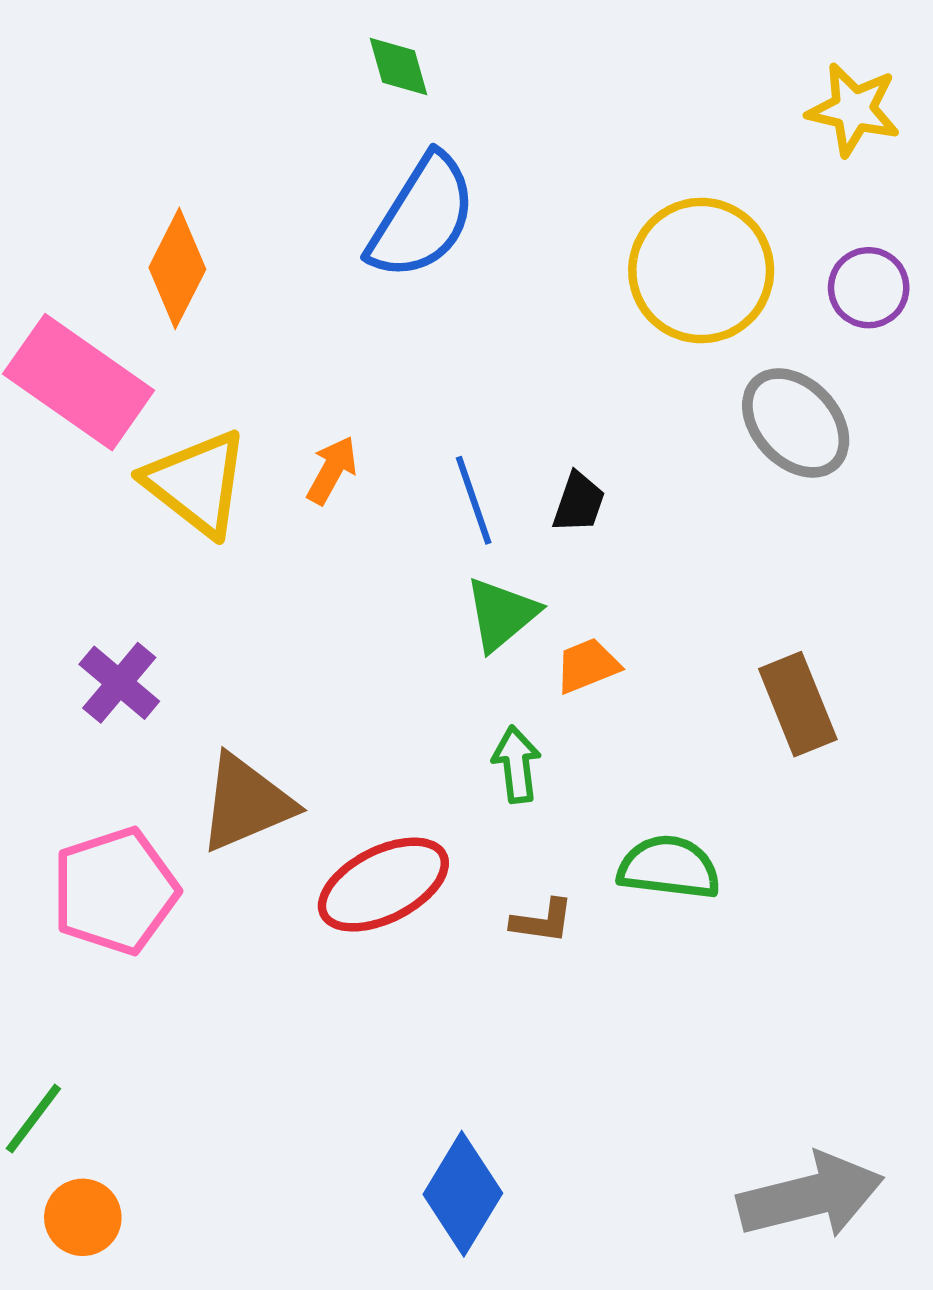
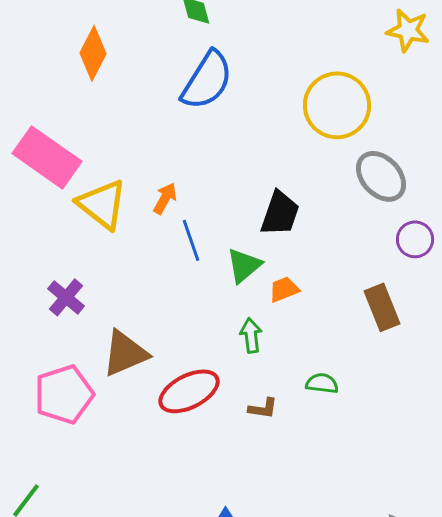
orange diamond: (177, 268) -> (93, 53), moved
purple circle: (869, 288) -> (415, 239), moved
blue line: (474, 500) -> (191, 240), moved
black trapezoid: (579, 502) -> (280, 213), size x1.6
green semicircle: (669, 867) -> (322, 383), size x0.7

